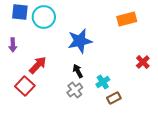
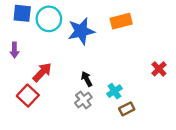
orange rectangle: (127, 19) -> (121, 21), moved
blue star: (80, 41) -> (81, 31), moved

